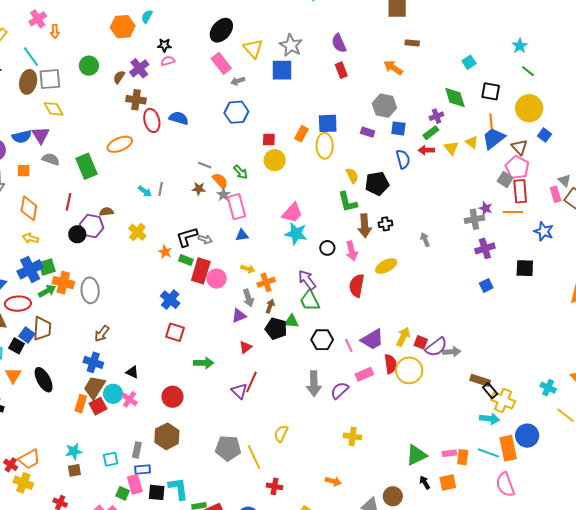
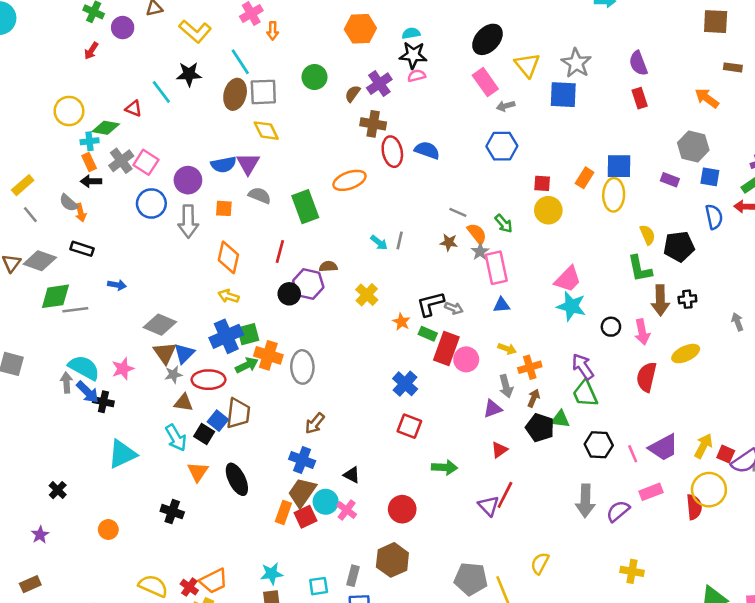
cyan semicircle: (147, 17) -> (411, 33), moved, turned 48
black star: (164, 45) -> (413, 55), size x1.5
red semicircle: (390, 364) -> (694, 507), moved

